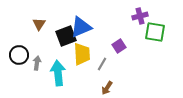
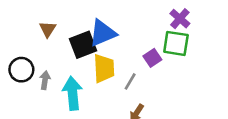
purple cross: (140, 16) -> (180, 19), turned -35
green square: (155, 32) -> (176, 43), moved

